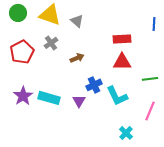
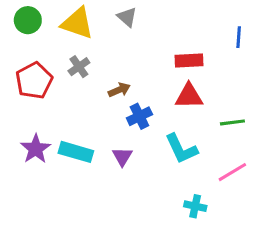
gray triangle: (77, 21) -> (127, 17), moved
blue cross: (94, 85) -> (139, 116), moved
pink line: (150, 111) -> (232, 172), turned 36
cyan cross: (126, 133) -> (195, 206), turned -32

